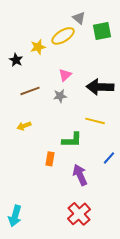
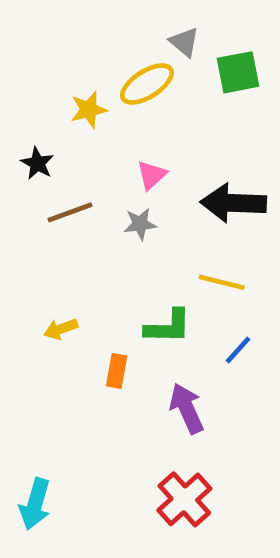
black star: (16, 60) -> (37, 163), moved
yellow arrow: (24, 126) -> (61, 329), moved
blue line: (109, 158) -> (238, 350), moved

